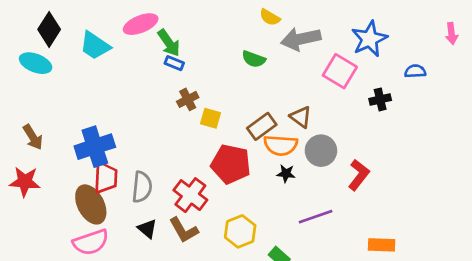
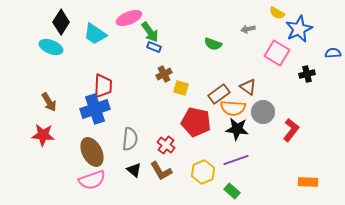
yellow semicircle: (270, 17) -> (277, 13), moved
gray arrow: (301, 39) -> (248, 29), size x0.5
black star: (286, 174) -> (237, 129), size x1.6
red trapezoid: (106, 178) -> (103, 86), moved
red cross: (190, 195) -> (166, 145), size x0.7
purple line: (316, 217) -> (236, 160), moved

